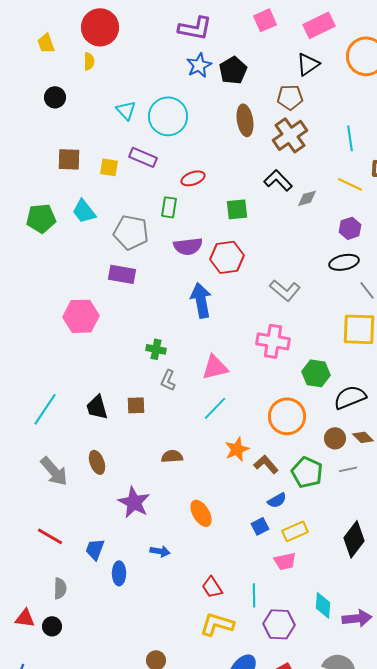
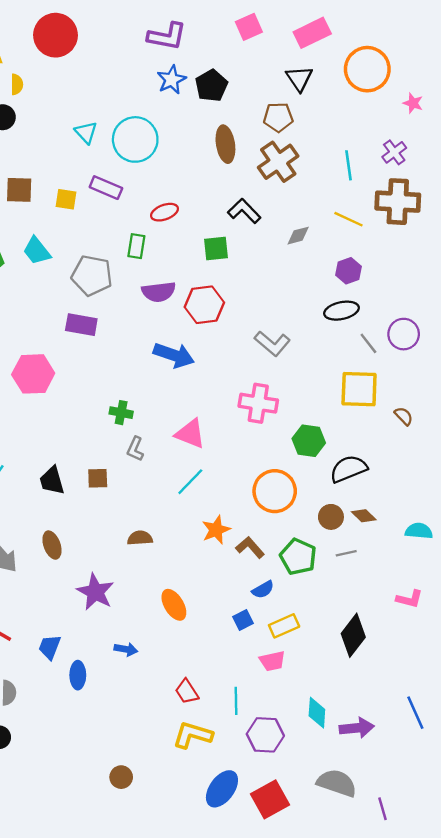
yellow semicircle: (89, 61) -> (17, 84), moved
black triangle: (308, 64) -> (299, 79), turned -30
black L-shape: (278, 180) -> (244, 211), moved
blue arrow: (201, 300) -> (174, 355), turned 120
pink triangle: (215, 367) -> (190, 434), turned 36

